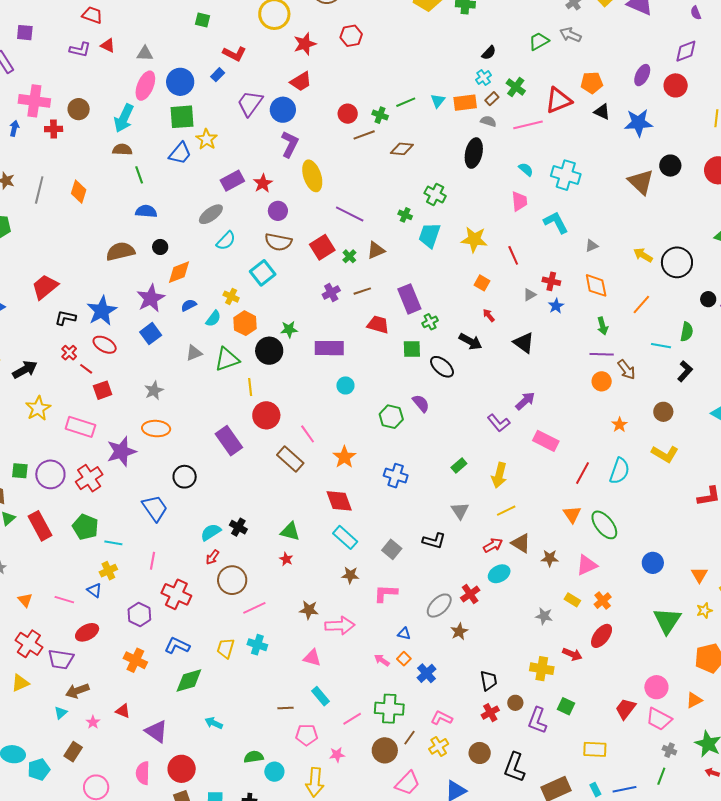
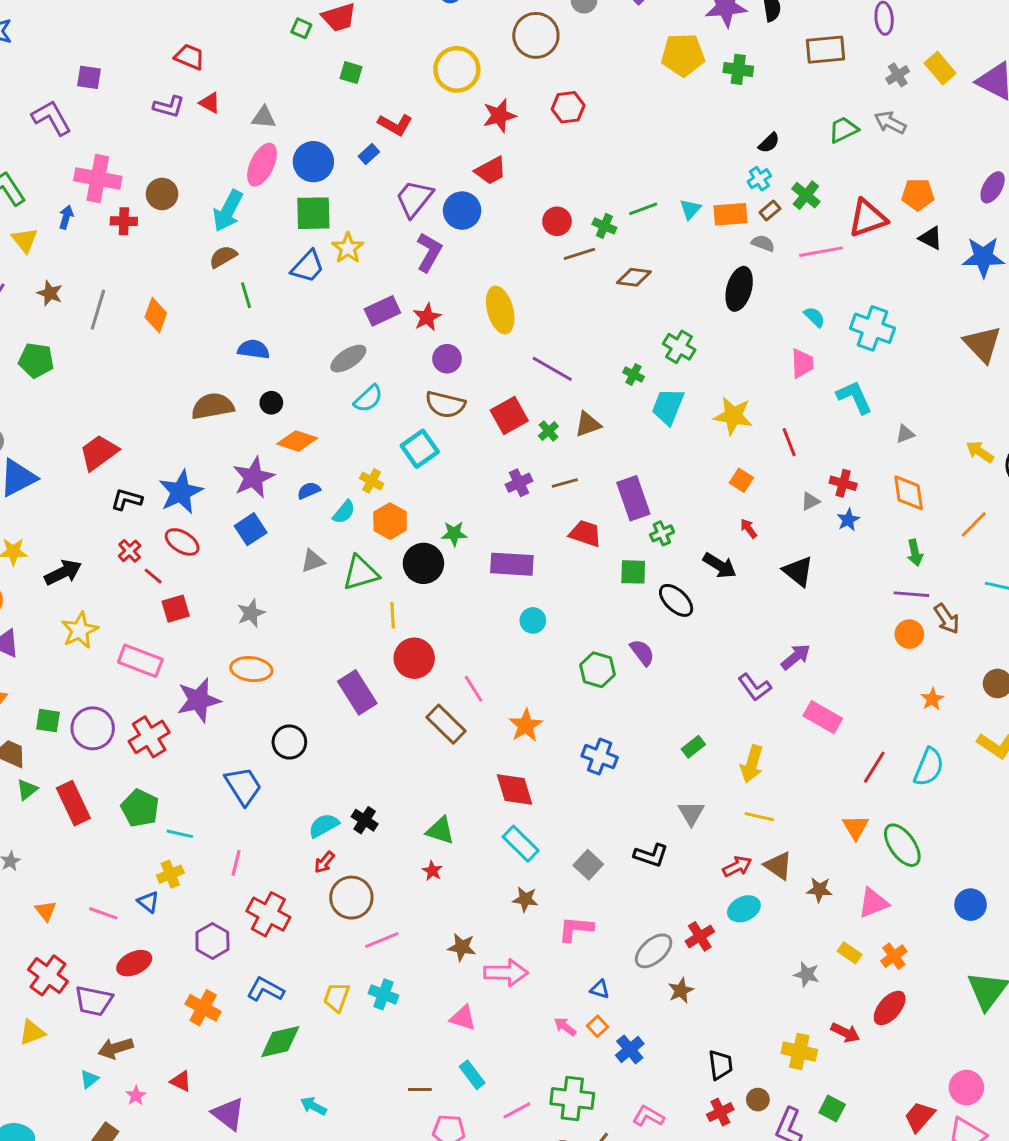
purple L-shape: (290, 144) -> (429, 252), moved
brown semicircle: (122, 150) -> (223, 257), turned -36
orange diamond: (179, 272) -> (297, 441), turned 36
yellow line: (506, 511) -> (759, 817), turned 36

